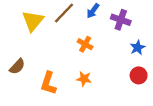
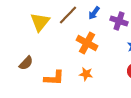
orange cross: (85, 44) -> (87, 43), size x1.5
orange L-shape: (48, 83) -> (54, 78), turned -105

